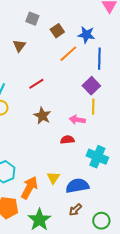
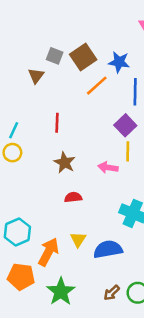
gray square: (32, 19) -> (55, 56), moved
brown square: (57, 31) -> (83, 57), size x1.5
red line: (36, 84) -> (57, 123), turned -56
red semicircle: (67, 140) -> (73, 197), moved
brown arrow: (75, 210) -> (112, 293), moved

